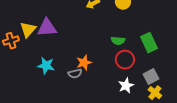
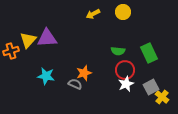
gray semicircle: (75, 74) -> (75, 84), turned -144
white star: (126, 86) -> (126, 84), moved
yellow cross: (155, 93) -> (162, 97), moved

